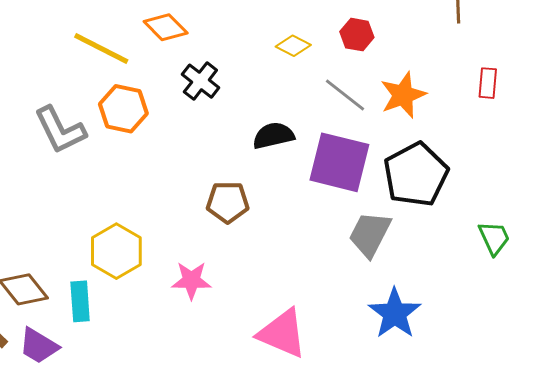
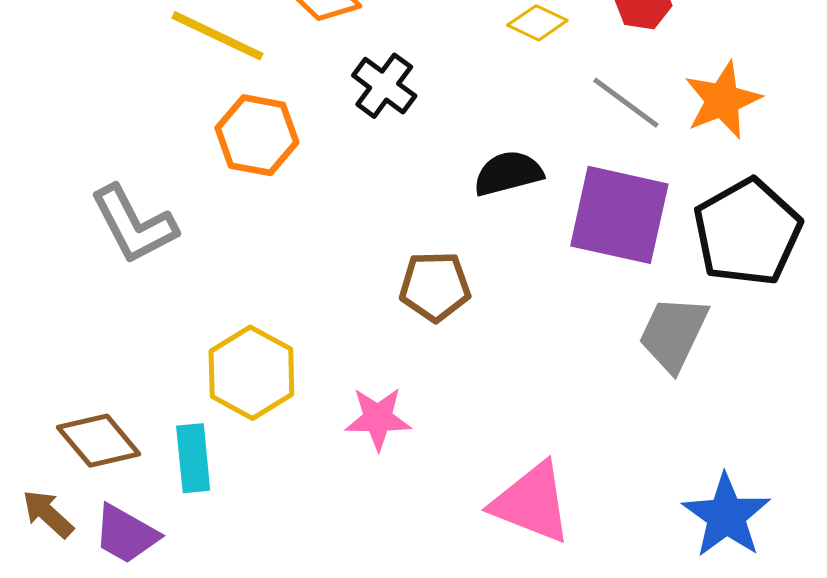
gray L-shape: (60, 130) -> (134, 225), moved
blue star: (395, 313) -> (726, 516), moved

